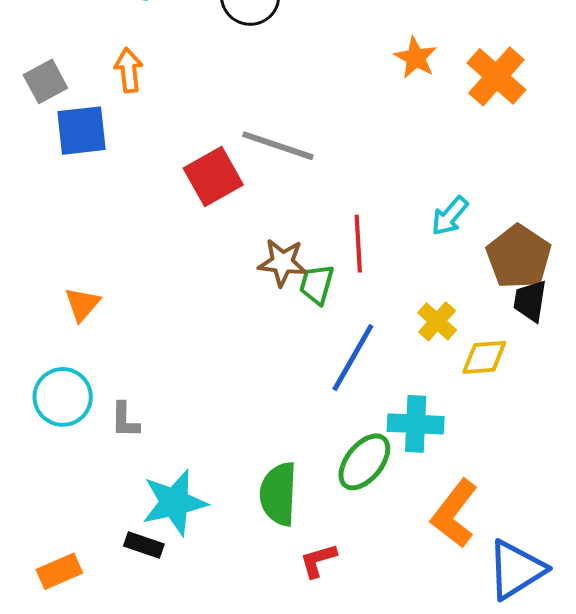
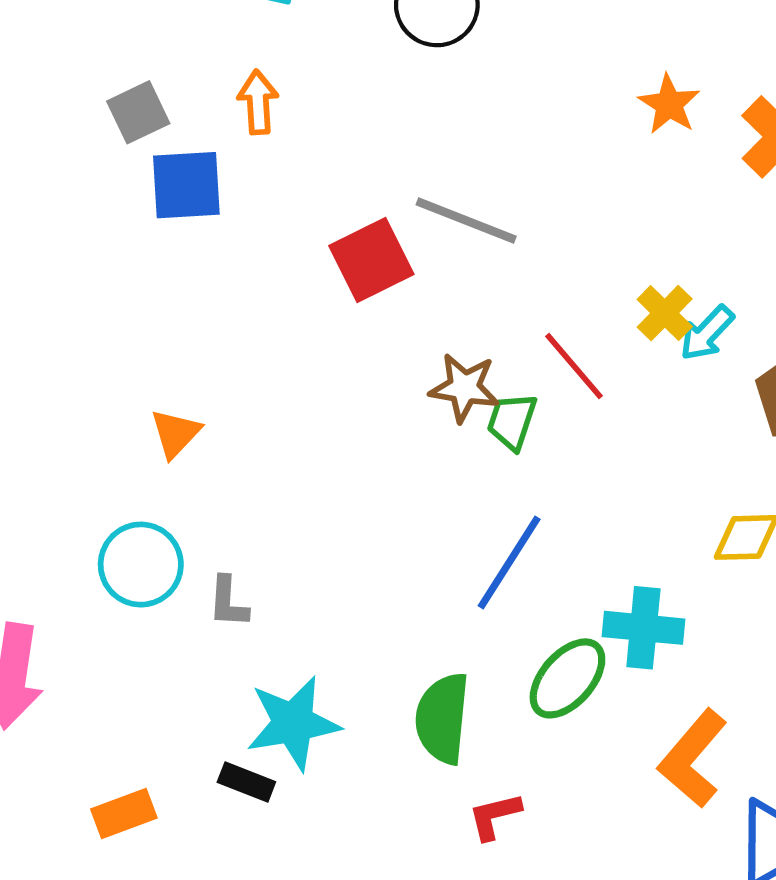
red line: (358, 244) -> (574, 366), turned -40
yellow cross: (437, 321) -> (665, 313), moved
blue line: (353, 358) -> (509, 562), moved

